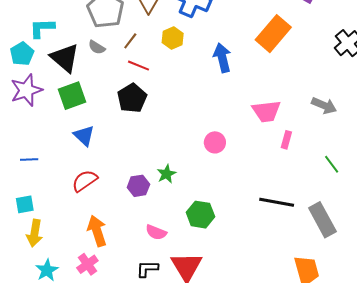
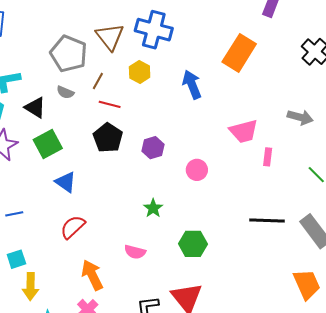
black triangle: (65, 58) -> (35, 108), size x0.7
purple hexagon: (138, 186) -> (153, 148), moved
pink semicircle: (156, 232) -> (135, 252), moved

